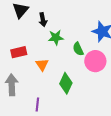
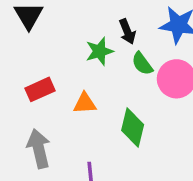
black arrow: (43, 20) -> (127, 32), moved
orange triangle: (42, 65) -> (85, 103), turned -48

